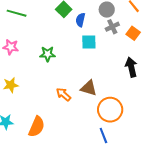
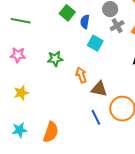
cyan square: (89, 42) -> (95, 43), turned 35
orange arrow: (63, 94) -> (81, 75), moved, turned 35
blue line: (103, 135) -> (96, 117), moved

